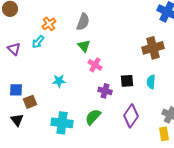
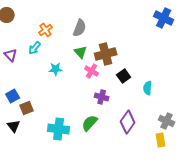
brown cross: (153, 48) -> (106, 54), moved
cyan star: (59, 81) -> (56, 69), moved
black square: (127, 81) -> (124, 76), moved, turned -32
blue square: (16, 90) -> (13, 96), turned -32

